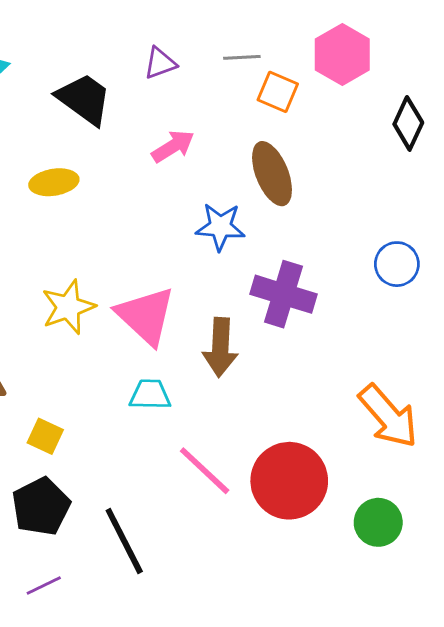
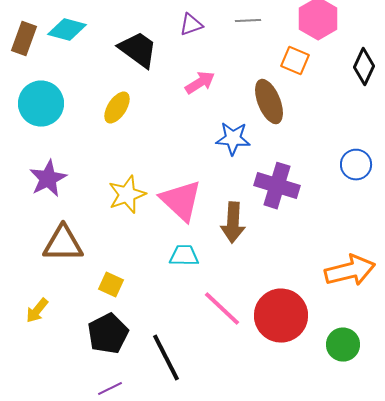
orange square: (278, 92) -> (295, 61), moved
yellow ellipse: (54, 182) -> (117, 108), turned -48
orange arrow: (388, 416) -> (350, 271), turned -63

